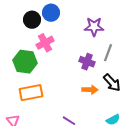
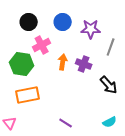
blue circle: (51, 13) -> (63, 22), moved
gray line: (108, 53) -> (111, 47), moved
orange arrow: (90, 90) -> (63, 62), moved, turned -84

